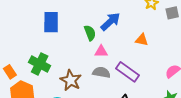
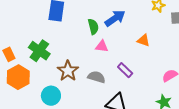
gray semicircle: (101, 72) -> (97, 77), moved
purple rectangle: (127, 72) -> (125, 70), size x0.7

